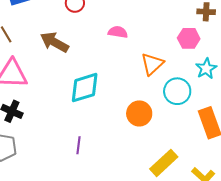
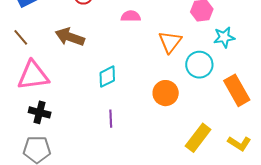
cyan star: (206, 69) -> (224, 37), turned 30
cyan diamond: (85, 88) -> (107, 77), size x0.7
purple line: (78, 145) -> (111, 119), moved

